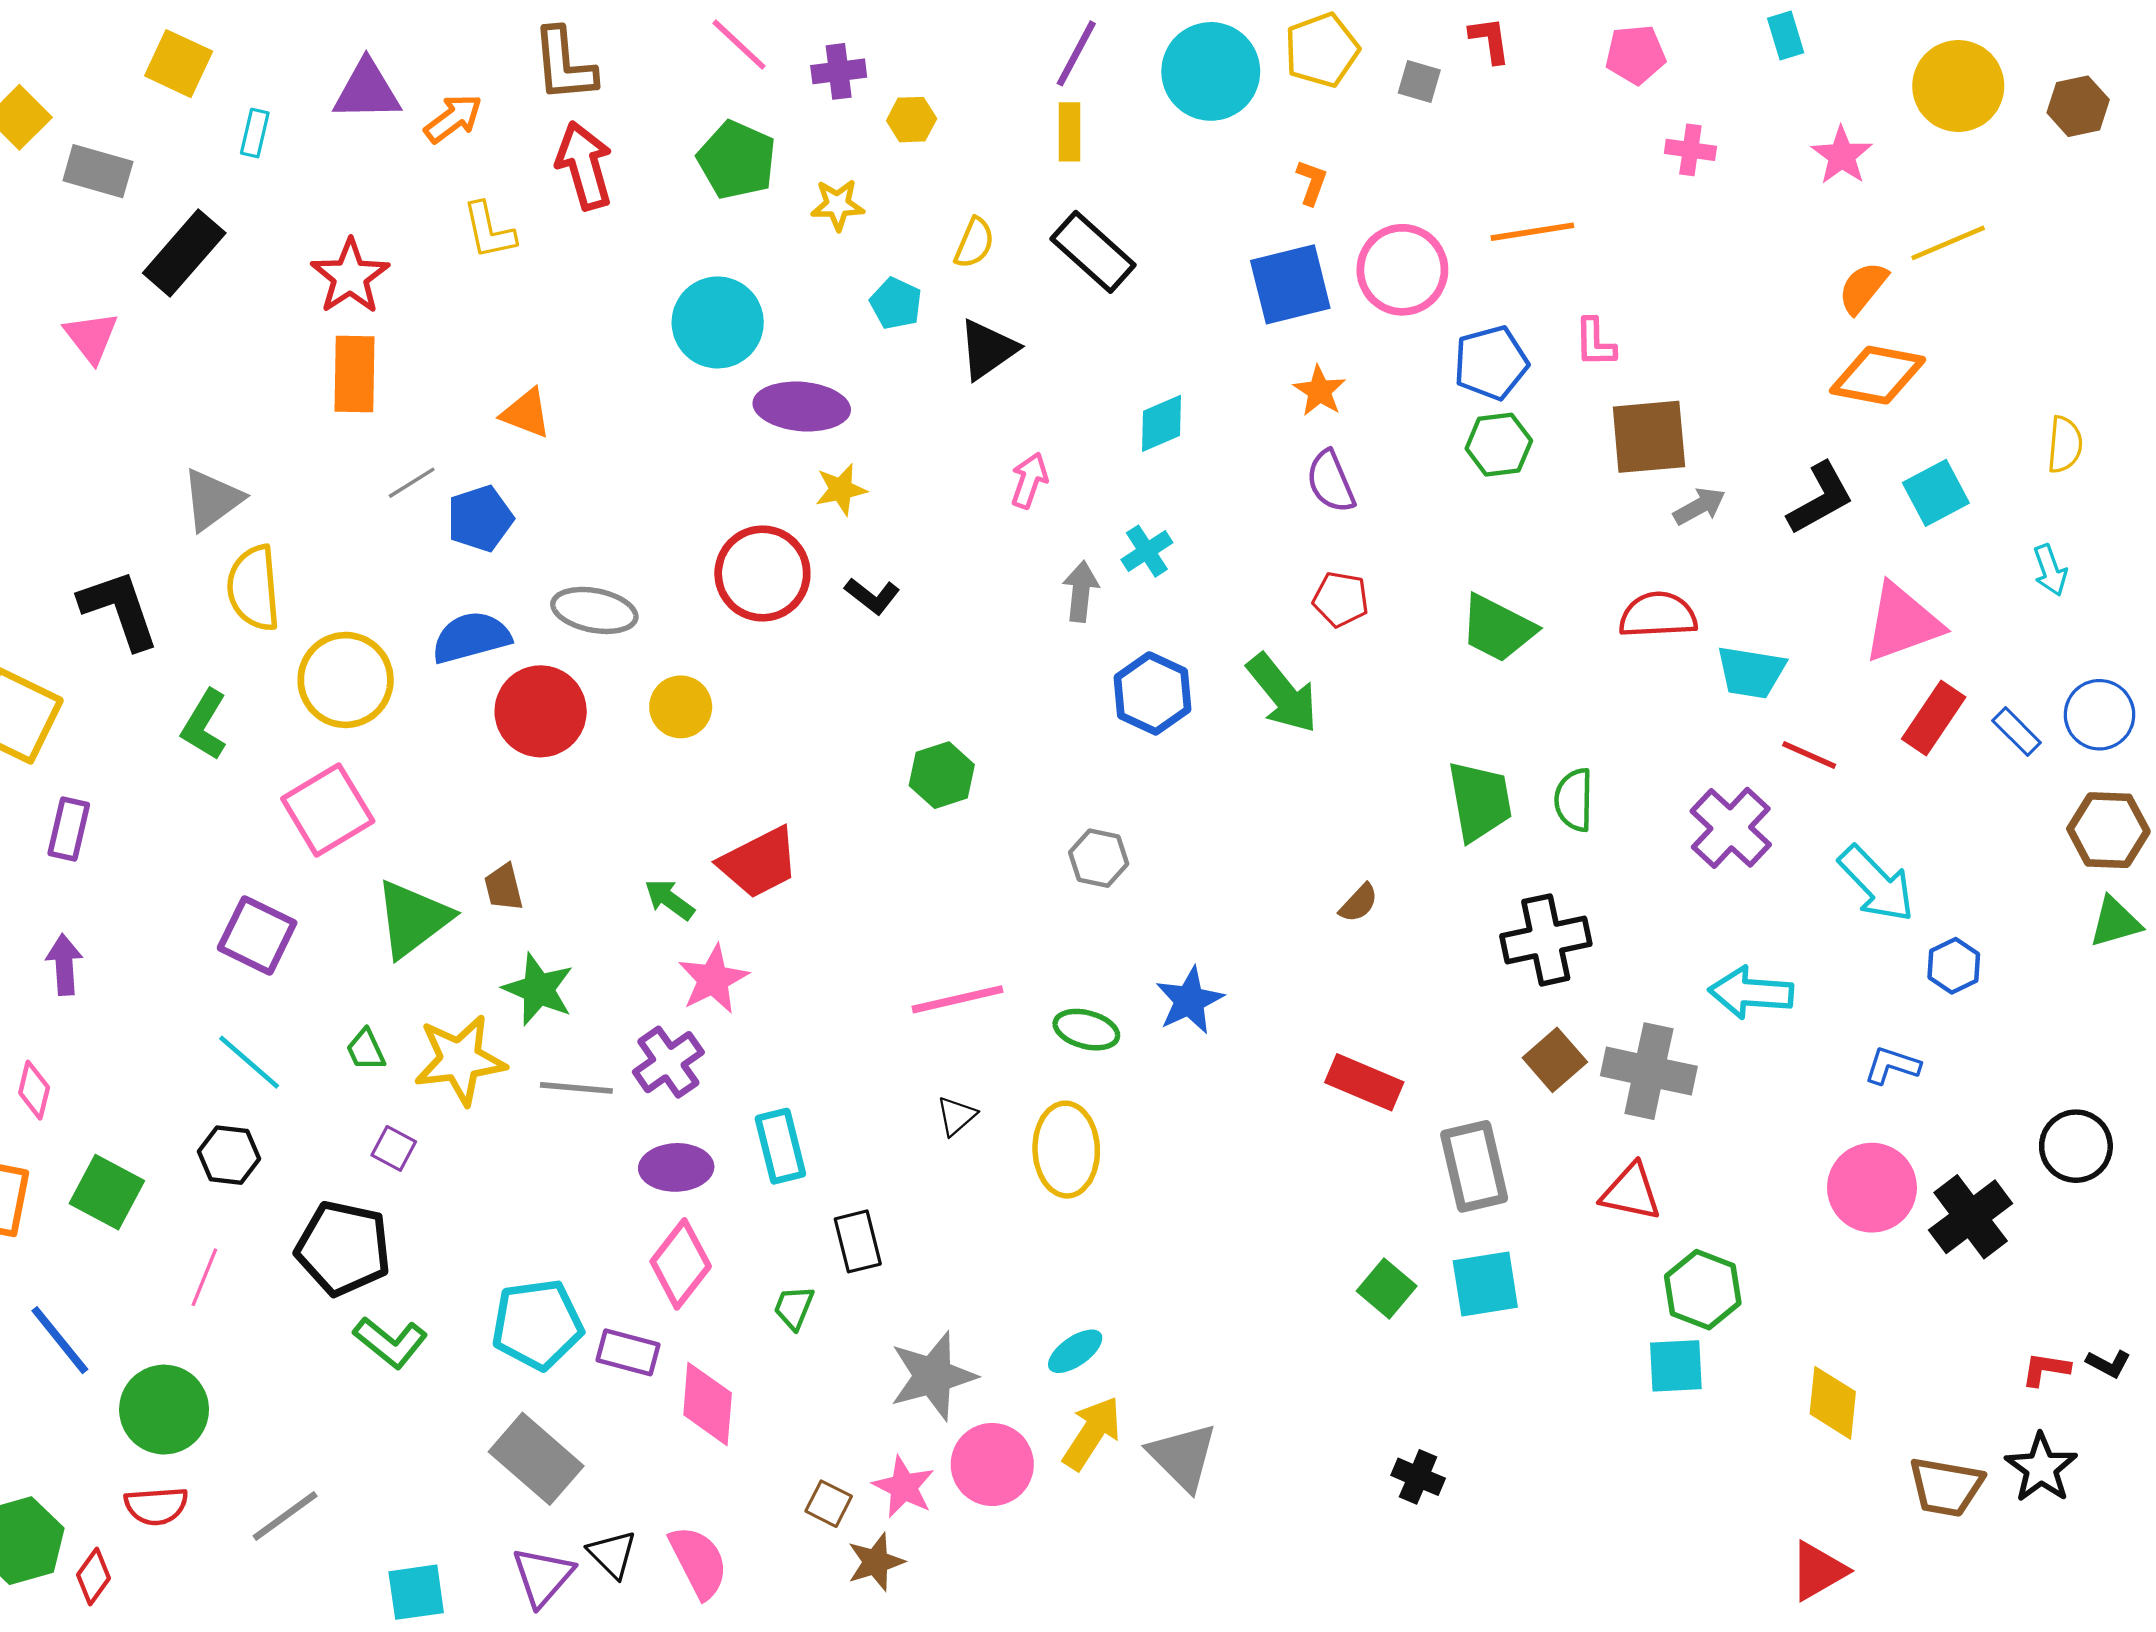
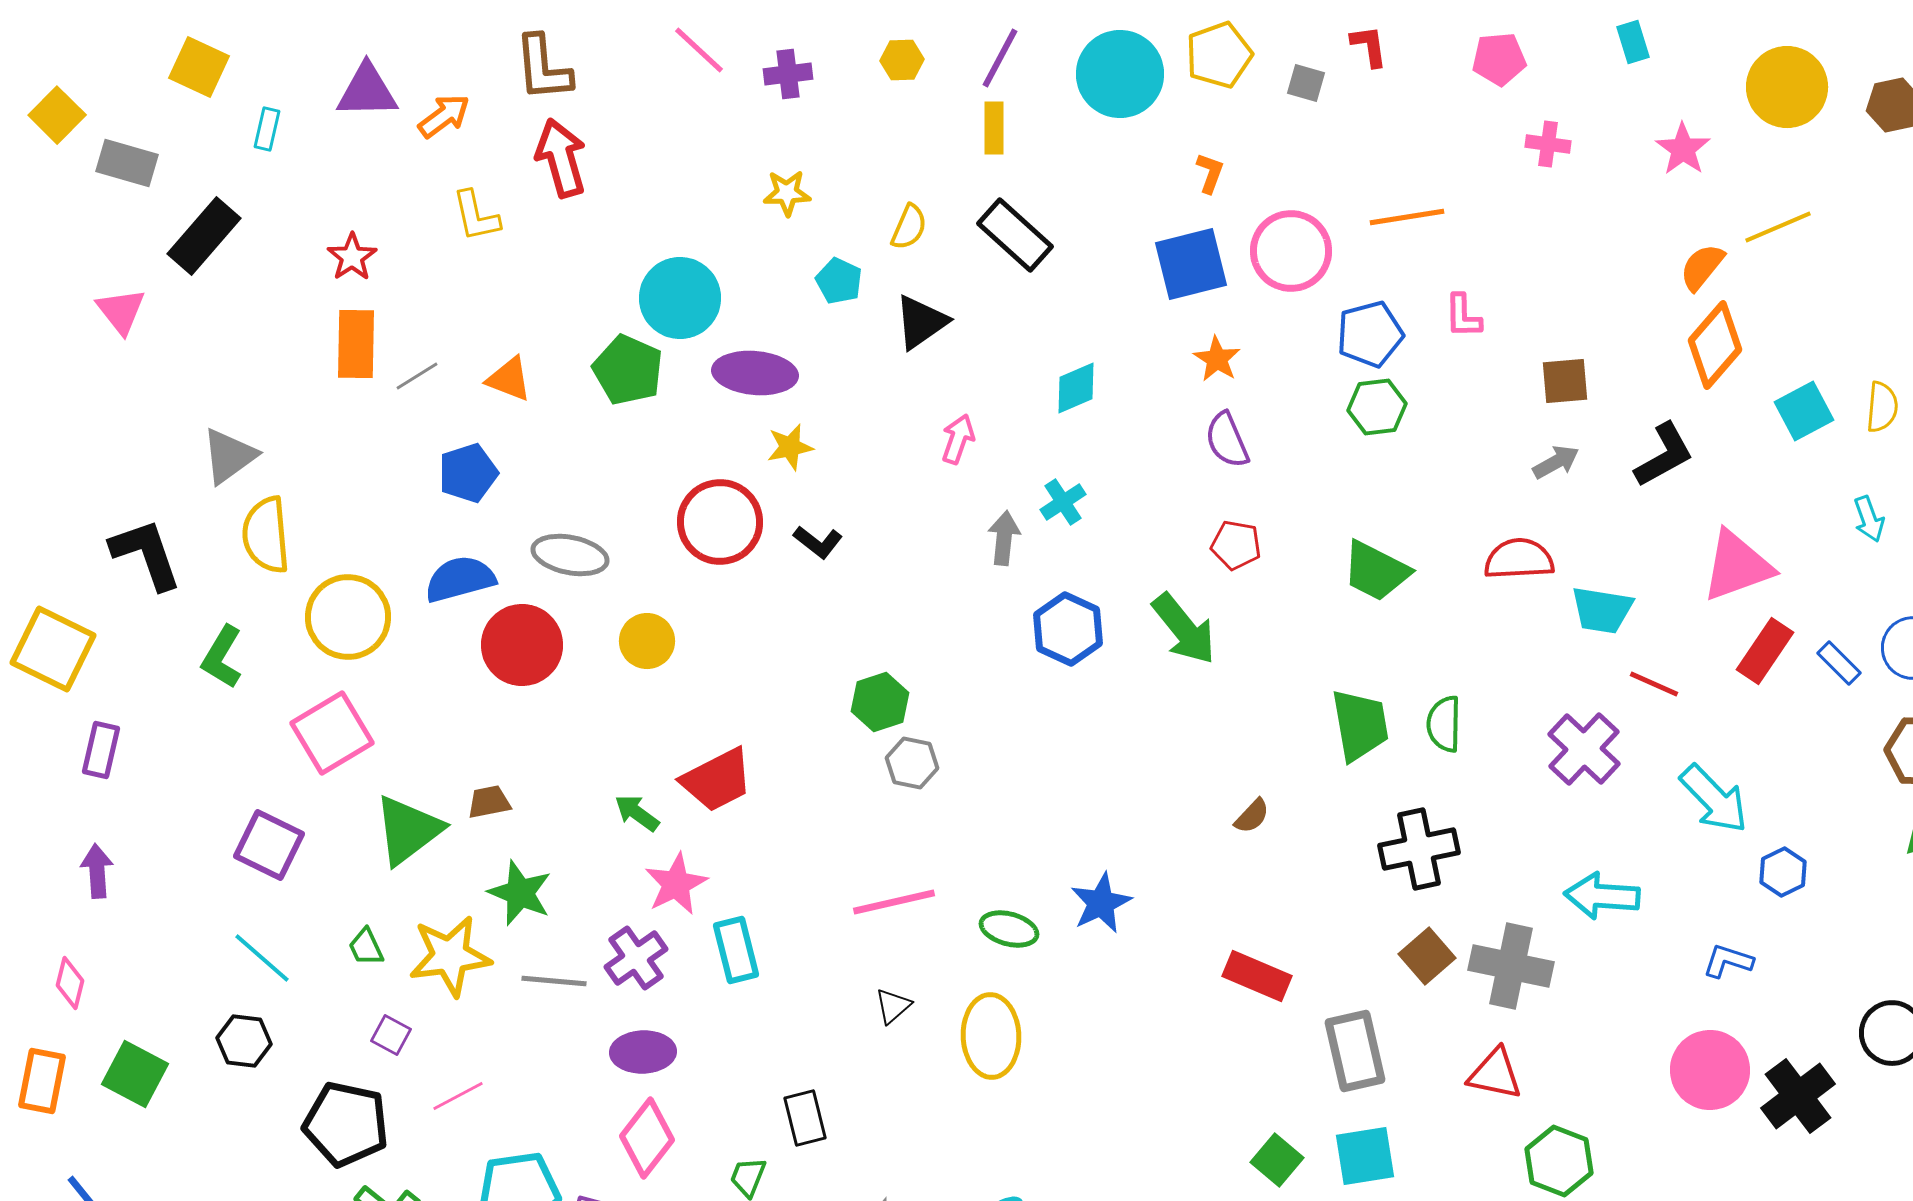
yellow hexagon: (912, 120) -> (902, 60), moved
green pentagon: (737, 160) -> (628, 370), moved
red star: (350, 277) -> (352, 257), size x0.7
orange diamond: (1878, 375) -> (1715, 345), turned -60
brown square: (1649, 437) -> (1565, 381), moved, size x0.7
gray line: (412, 483) -> (417, 376), moved
cyan square: (1936, 493) -> (1804, 411), moved
gray hexagon: (1099, 858) -> (912, 763), moved
brown trapezoid: (504, 887) -> (489, 802), turned 93
cyan rectangle: (780, 1146) -> (736, 950), moved
pink line: (204, 1277) -> (458, 1096), moved, turned 40

